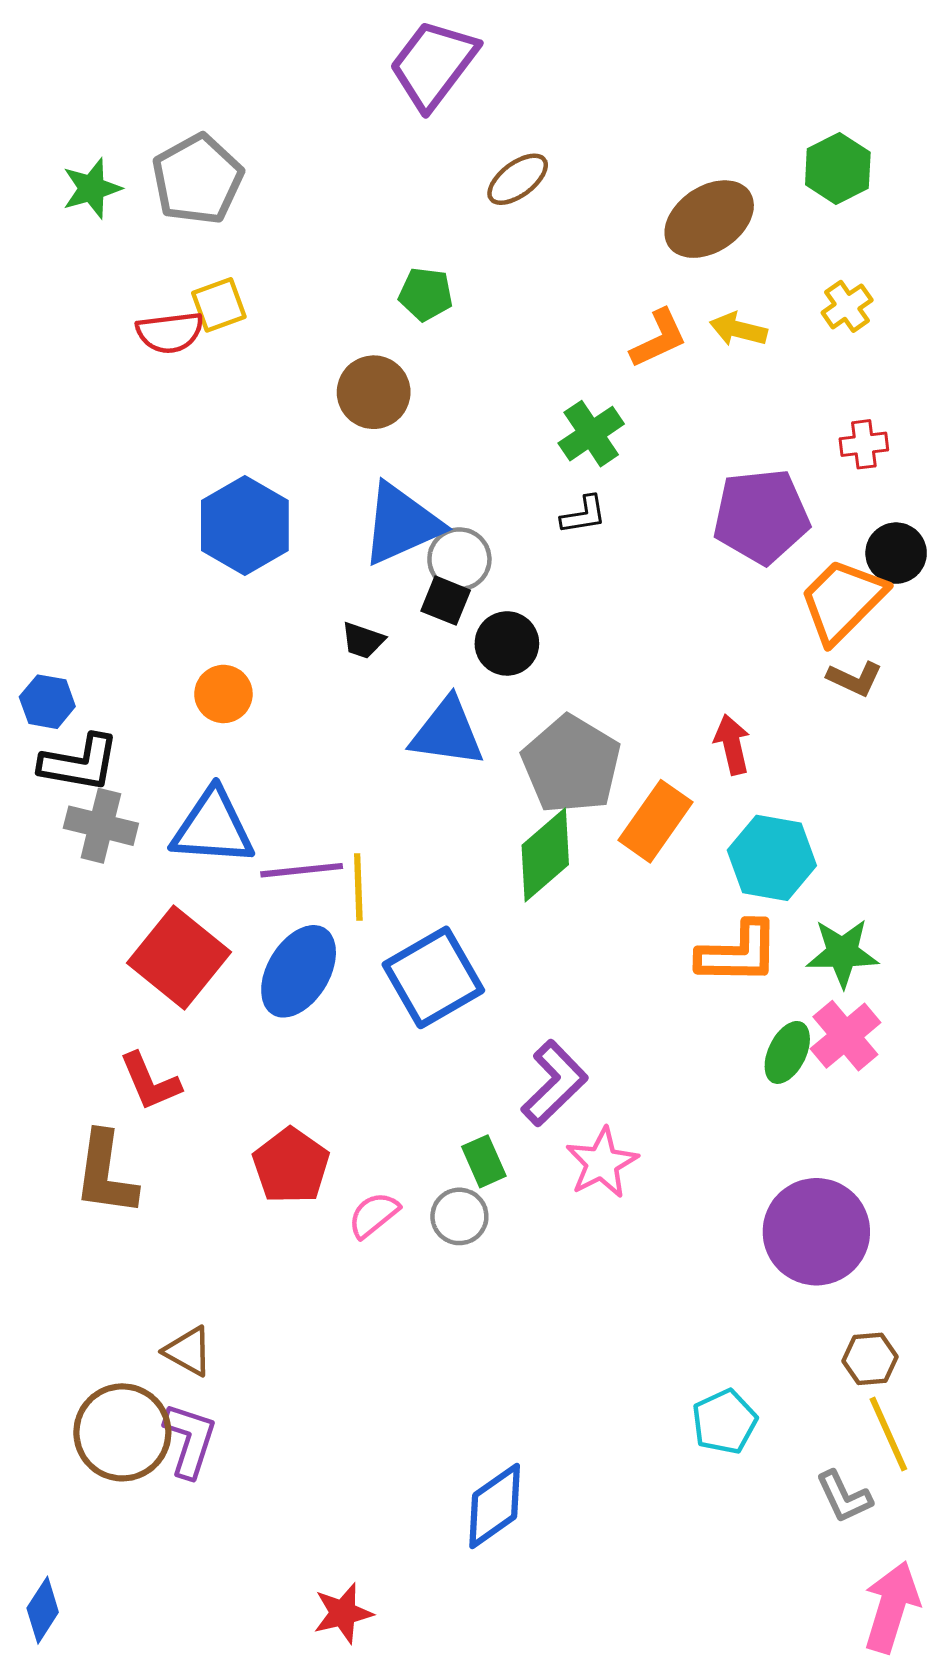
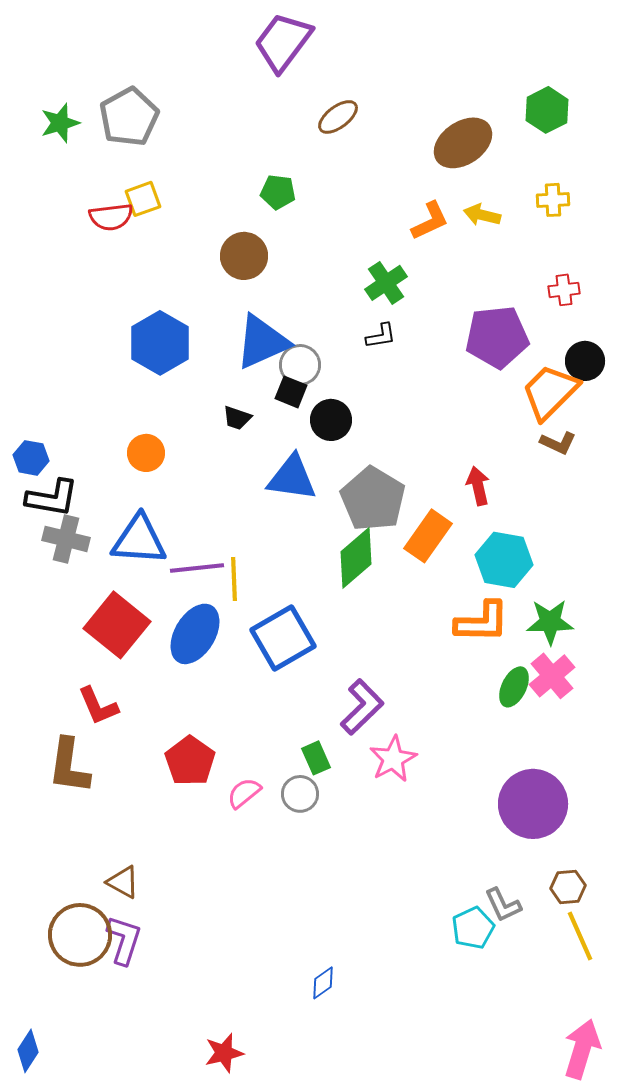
yellow cross: (847, 306) -> (553, 200), turned 32
gray L-shape: (844, 1497) -> (503, 905), moved
blue diamond: (495, 1506) -> (323, 983), size x0.6

